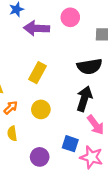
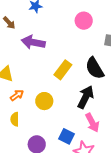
purple arrow: (37, 28) -> (33, 42), moved
black semicircle: (90, 66) -> (95, 68), turned 60
yellow rectangle: (38, 73) -> (63, 70), moved

